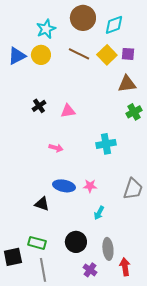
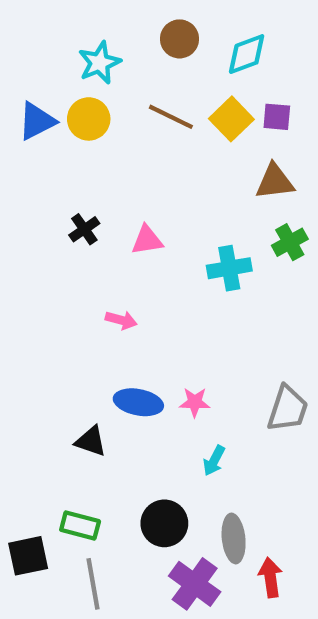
brown circle: (83, 18) -> (180, 39), size x0.7
cyan cross: (106, 144) -> (229, 268), moved
purple cross: (90, 270) -> (195, 584), size x1.6

